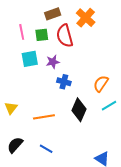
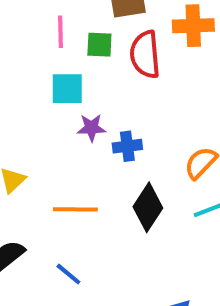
orange cross: (86, 18) -> (193, 26), turned 36
purple star: (53, 62) -> (91, 128), moved
blue cross: (64, 82) -> (127, 146), turned -32

